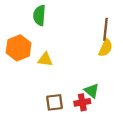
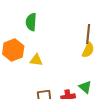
green triangle: (92, 91) -> (85, 87), moved

